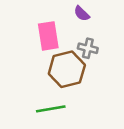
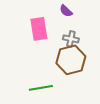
brown hexagon: (67, 69) -> (71, 60), moved

